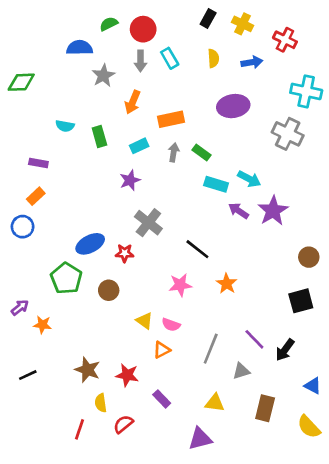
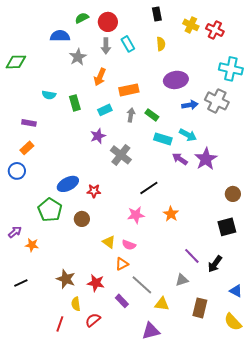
black rectangle: (208, 19) -> (157, 14), turned -40
yellow cross: (243, 24) -> (191, 25), moved
blue arrow: (252, 62) -> (190, 105), moved
gray cross: (148, 223) -> (121, 155), moved
black line: (197, 249) -> (149, 188), turned -72
gray line: (211, 349) -> (142, 285), moved, turned -70

